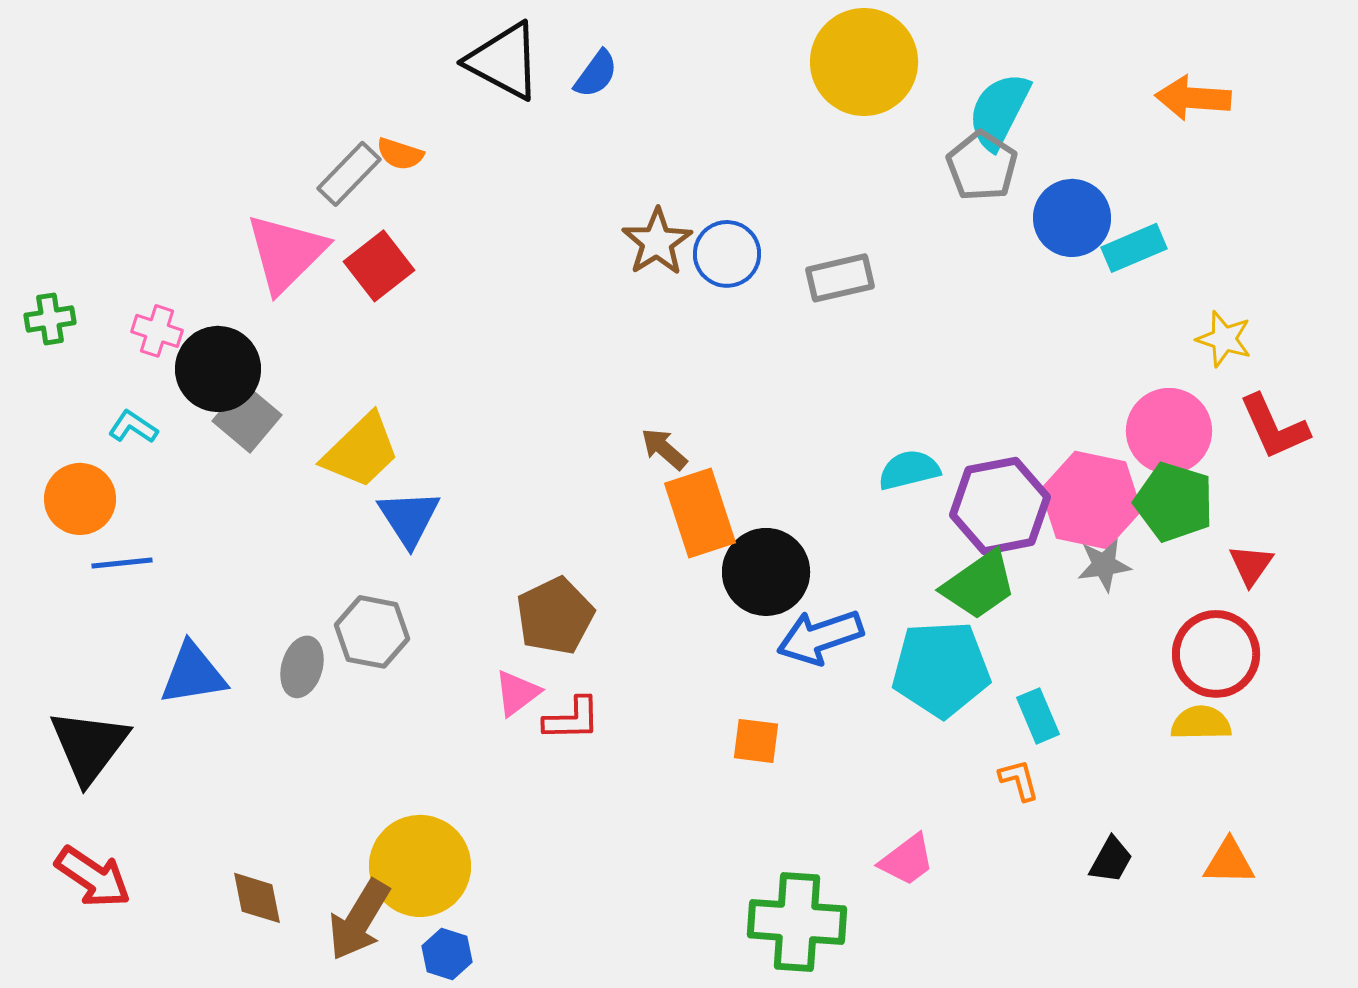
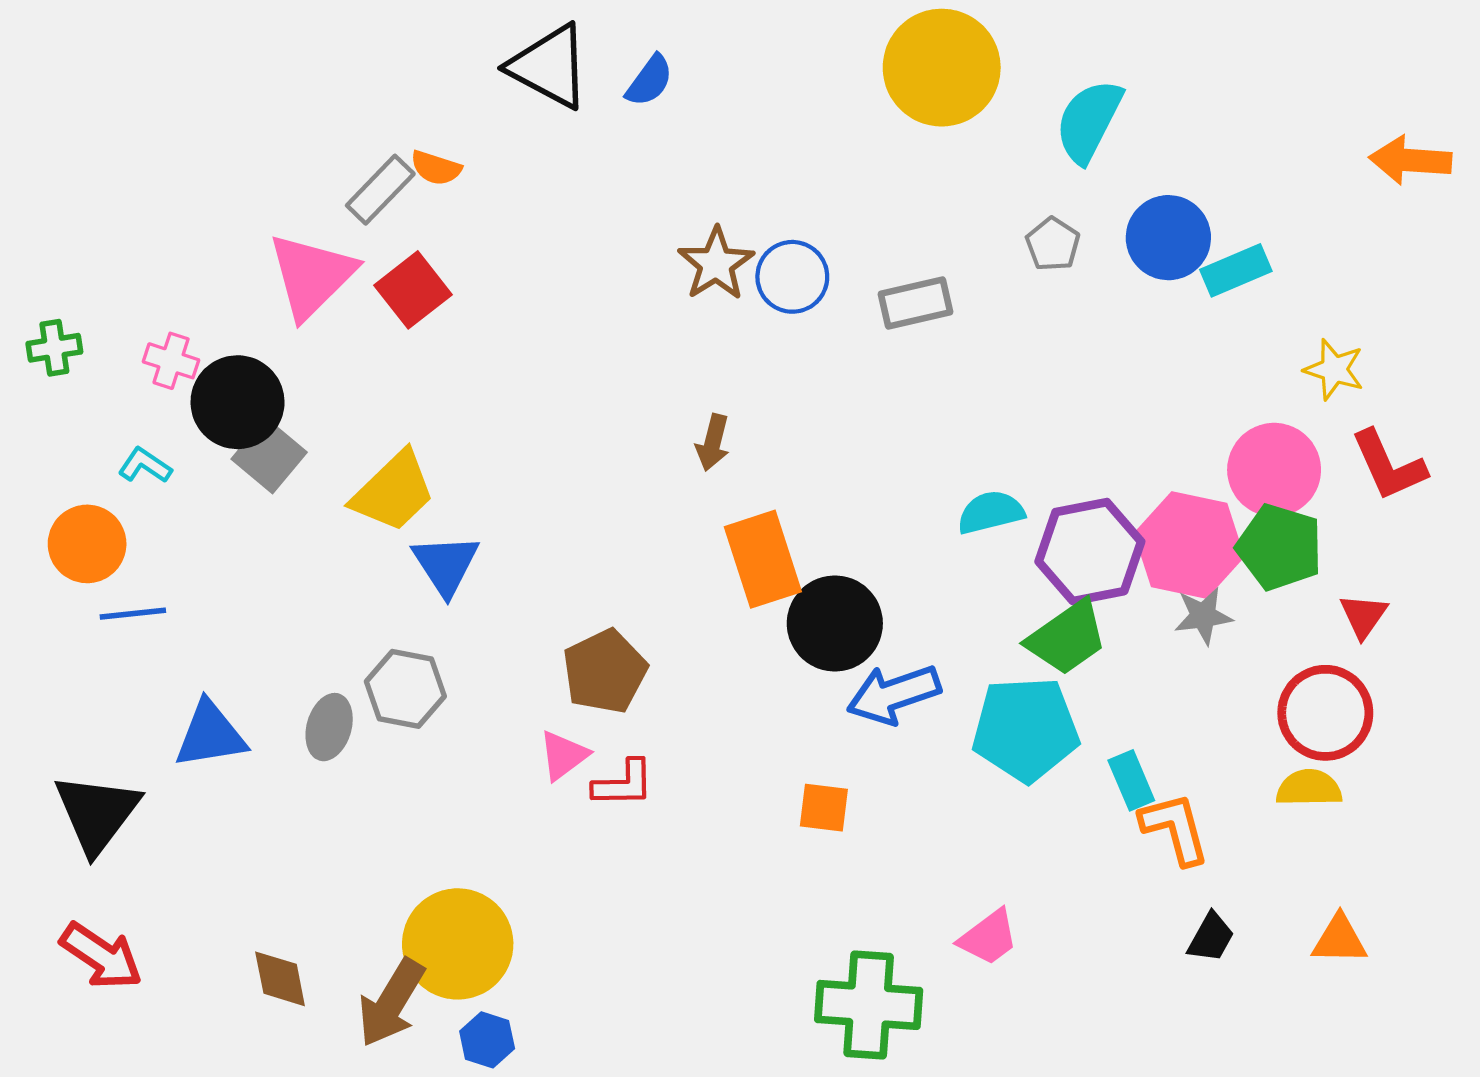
orange arrow: (1193, 98) -> (1410, 160), moved
gray pentagon: (982, 166) -> (1053, 244), moved, size x0.7
brown arrow: (664, 449) -> (713, 443), moved, turned -117
orange L-shape: (1019, 780) -> (1175, 828), moved, size x1.6

